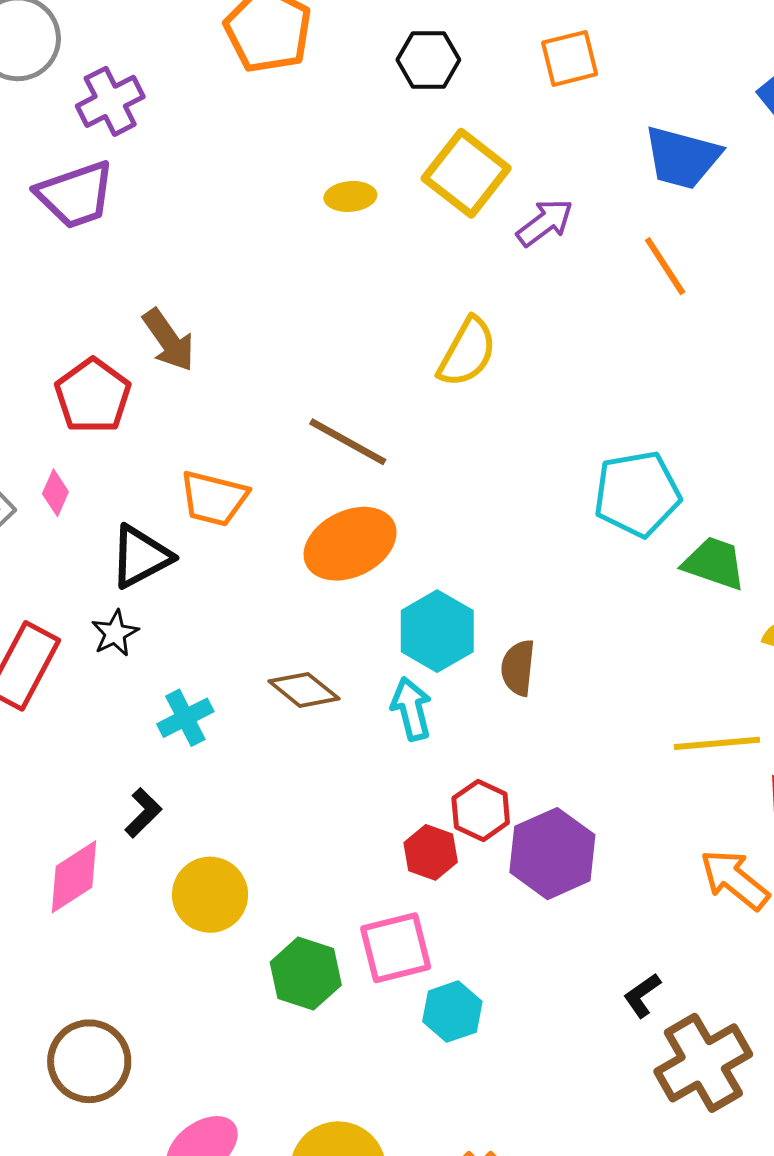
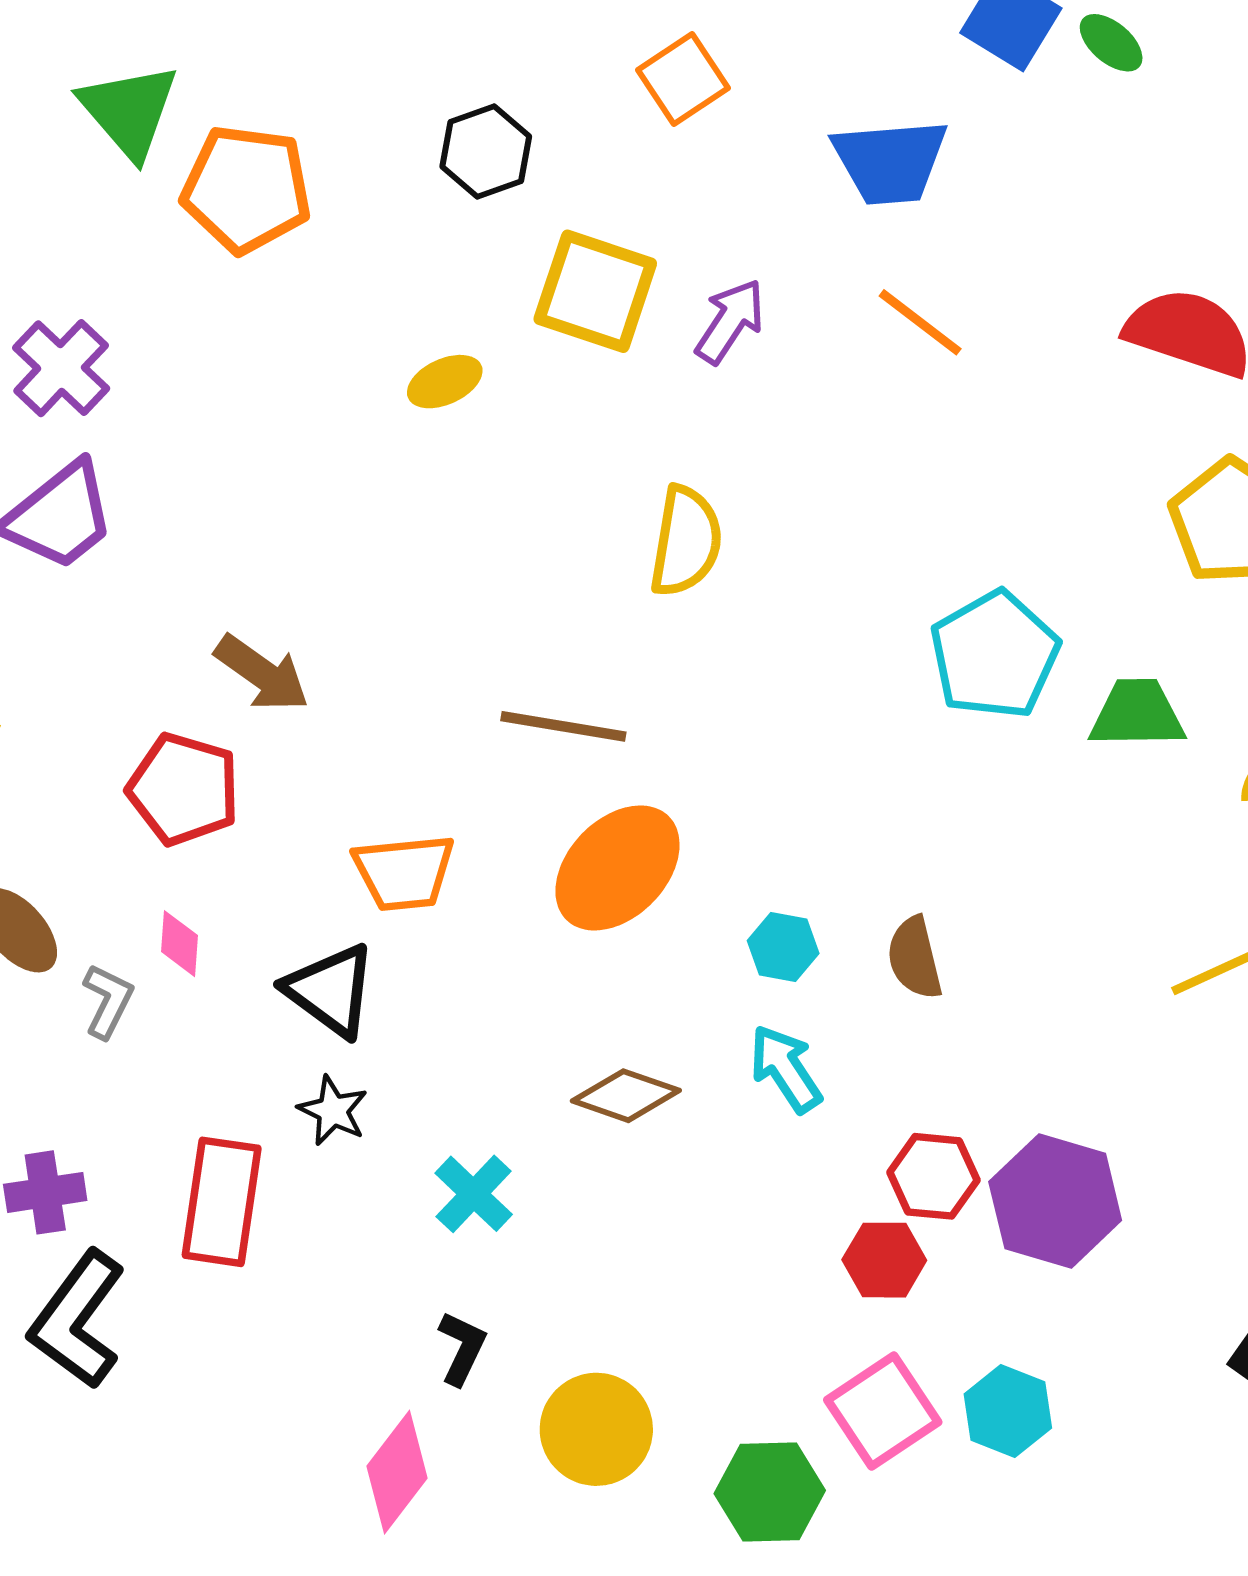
black triangle: (141, 557) -> (331, 990), turned -36
cyan hexagon: (437, 631) -> (783, 947), size x0.6
cyan hexagon: (452, 1012) -> (1008, 1411), moved

